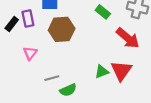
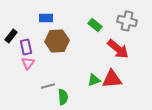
purple rectangle: (28, 19) -> (26, 47), moved
red triangle: (121, 71) -> (112, 79), turned 50
green semicircle: (68, 90) -> (63, 97), turned -70

